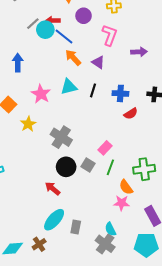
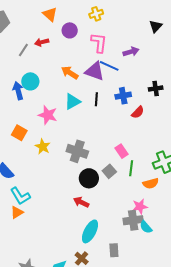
cyan circle: (45, 30) -> (30, 81), moved
blue line: (64, 37) -> (109, 66), moved
purple triangle: (98, 62) -> (95, 71), size x1.5
pink rectangle: (105, 148) -> (121, 151), turned -64
gray square: (88, 165) -> (109, 171), turned 32
orange semicircle: (126, 187) -> (151, 183), turned -56
pink star: (122, 203) -> (140, 207), moved
gray rectangle: (76, 227) -> (114, 250), moved
gray cross: (105, 244) -> (133, 220), moved, turned -30

